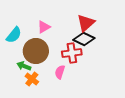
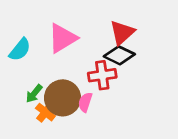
pink triangle: (44, 27) -> (63, 38), size x1.6
brown circle: (36, 51) -> (63, 98), moved
green arrow: (24, 66) -> (34, 94), turned -72

